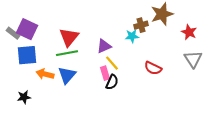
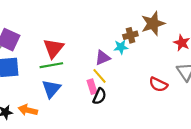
purple triangle: (104, 46) -> (103, 58), moved
red semicircle: (153, 68) -> (158, 84), moved
orange arrow: (45, 74) -> (28, 110), moved

